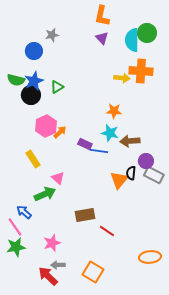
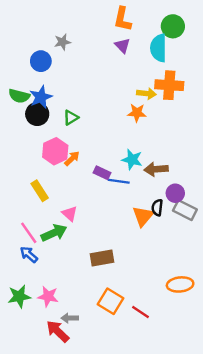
green circle: (147, 33) -> (173, 26), moved
green triangle: (57, 87) -> (71, 118), moved
orange star: (114, 111) -> (137, 113), moved
pink line: (15, 227) -> (29, 233), moved
red line: (107, 231) -> (140, 312), moved
pink star: (52, 243) -> (48, 296), moved, turned 30
orange ellipse: (150, 257) -> (180, 284), moved
orange square: (93, 272) -> (110, 301), moved

